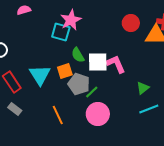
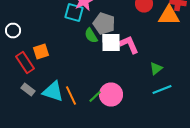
orange square: (65, 71) -> (41, 52), moved
cyan triangle: (40, 75) -> (53, 92), moved, turned -40
gray pentagon: (79, 84) -> (104, 24), moved
green line: (92, 92) -> (95, 96), moved

